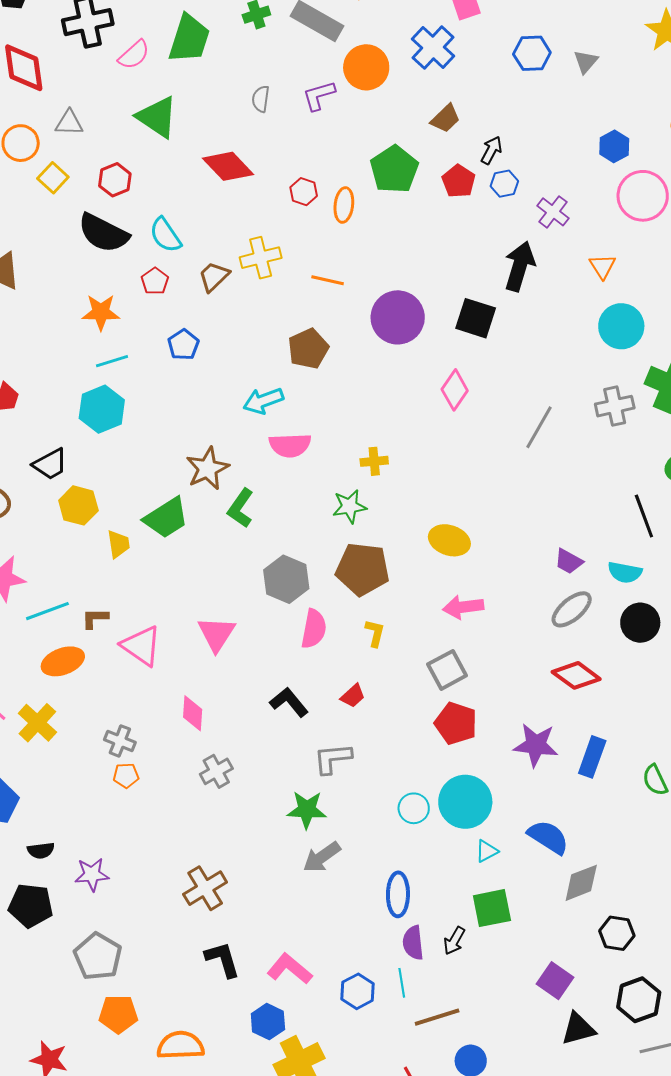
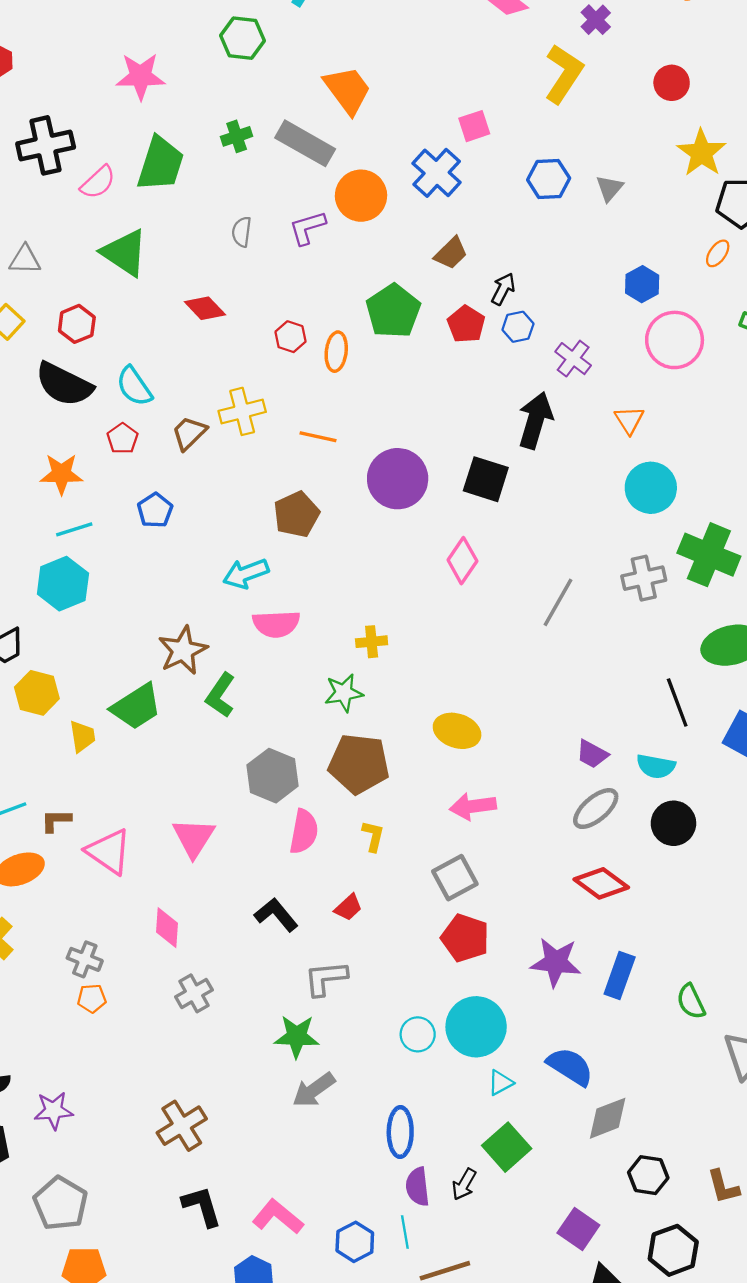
red diamond: (228, 166) -> (205, 308), size x0.7
green square: (492, 908) -> (507, 1147), turned -30

